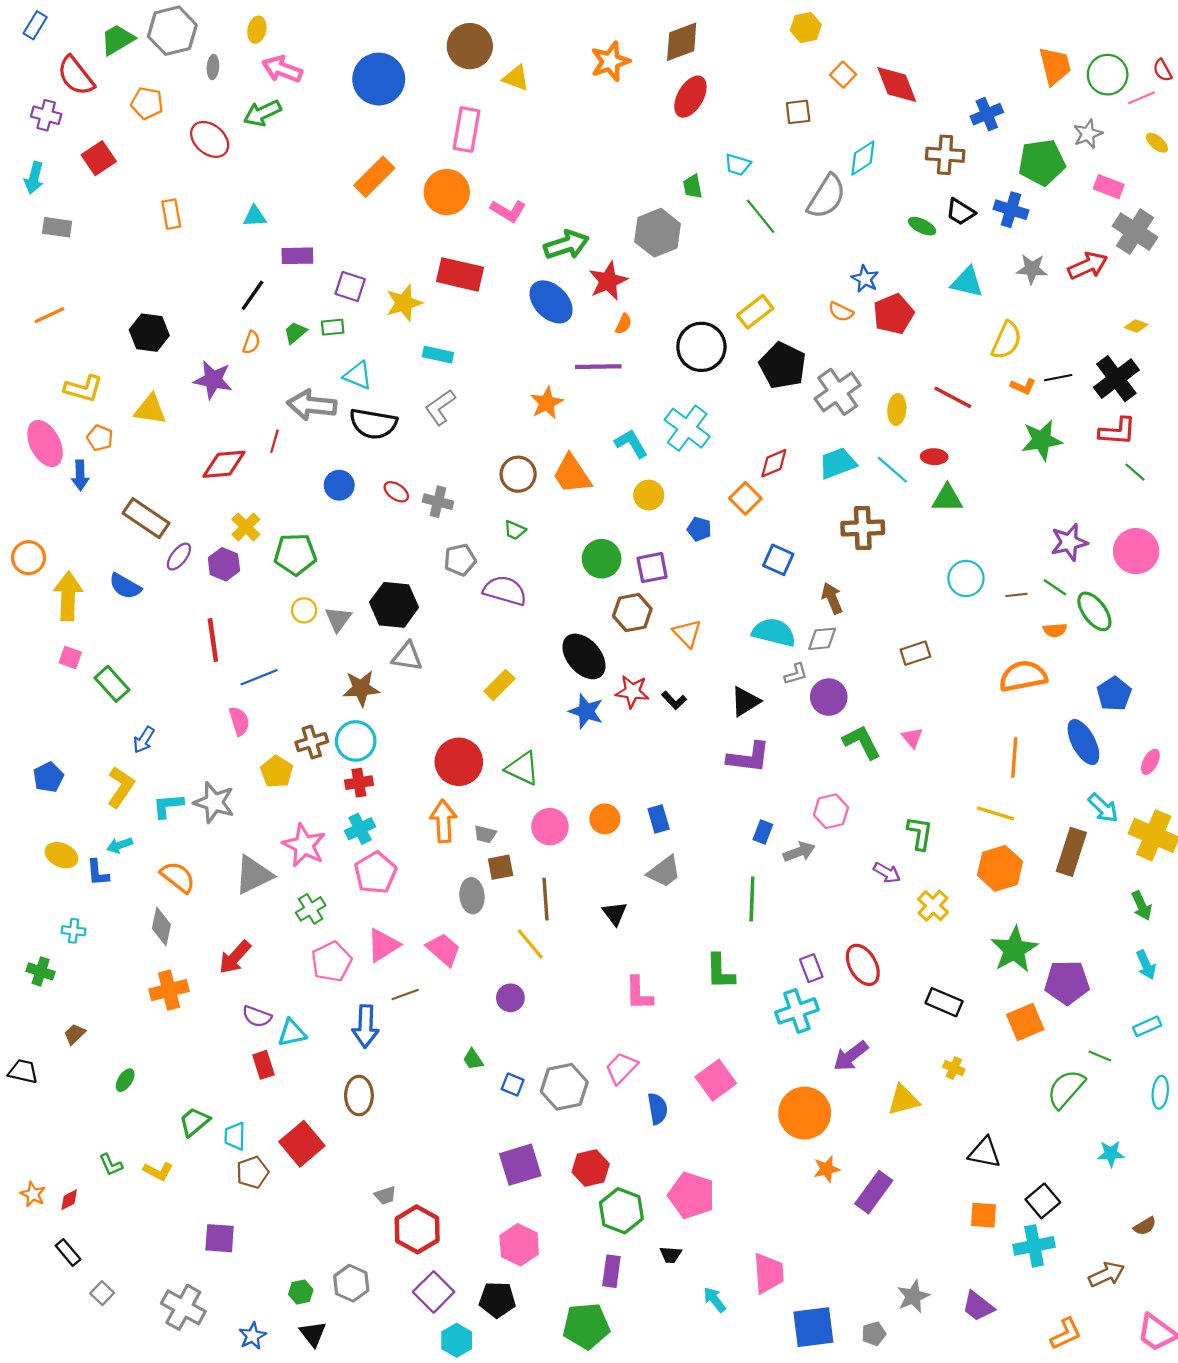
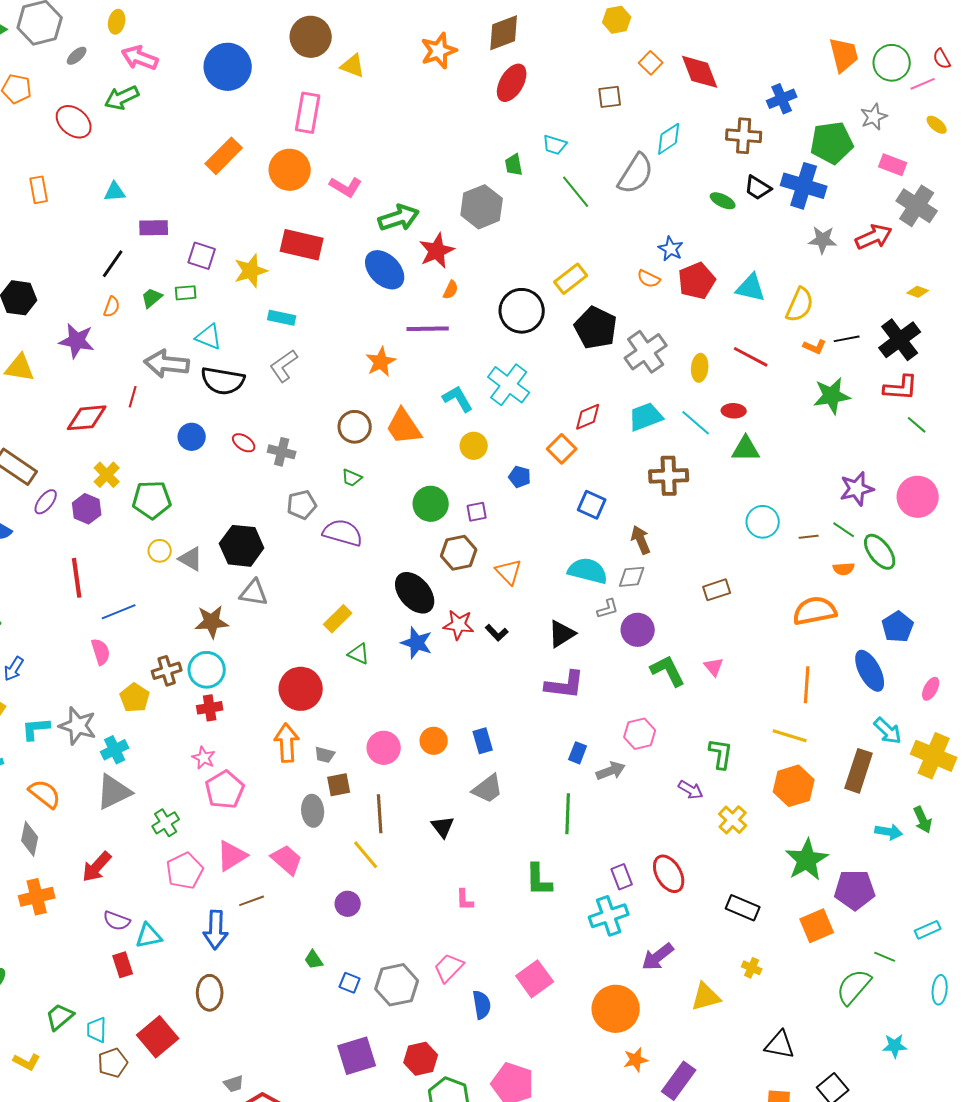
gray ellipse: (213, 67) -> (77, 56), turned 45
blue cross: (1011, 210) -> (804, 186), size x1.4
cyan triangle: (967, 282) -> (751, 288), moved
purple square: (652, 568) -> (477, 512), size x0.7
gray triangle: (338, 619) -> (191, 559), turned -36
green triangle: (523, 768) -> (359, 654), moved, size x0.7
cyan cross: (360, 829) -> (115, 750), moved
pink star: (304, 845) -> (204, 758), moved, size x0.6
cyan arrow: (1146, 965) -> (889, 832), moved, turned -56
pink L-shape: (639, 993) -> (465, 900), size x0.7

